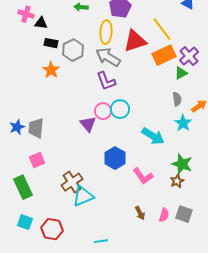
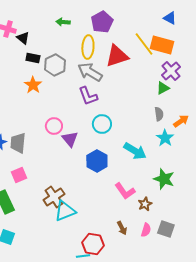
black triangle: (41, 23) -> (23, 38), turned 32
orange rectangle: (164, 55) -> (162, 45), moved, turned 40
pink circle: (103, 111) -> (54, 126), moved
blue hexagon: (115, 158) -> (97, 161), moved
brown star: (177, 181) -> (145, 204), moved
red hexagon: (52, 229) -> (93, 244), moved

